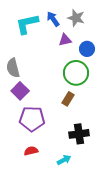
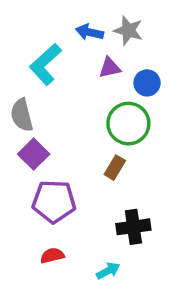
blue arrow: (53, 19) -> (89, 32), turned -42
cyan L-shape: (27, 24) -> (45, 64), moved, turned -30

